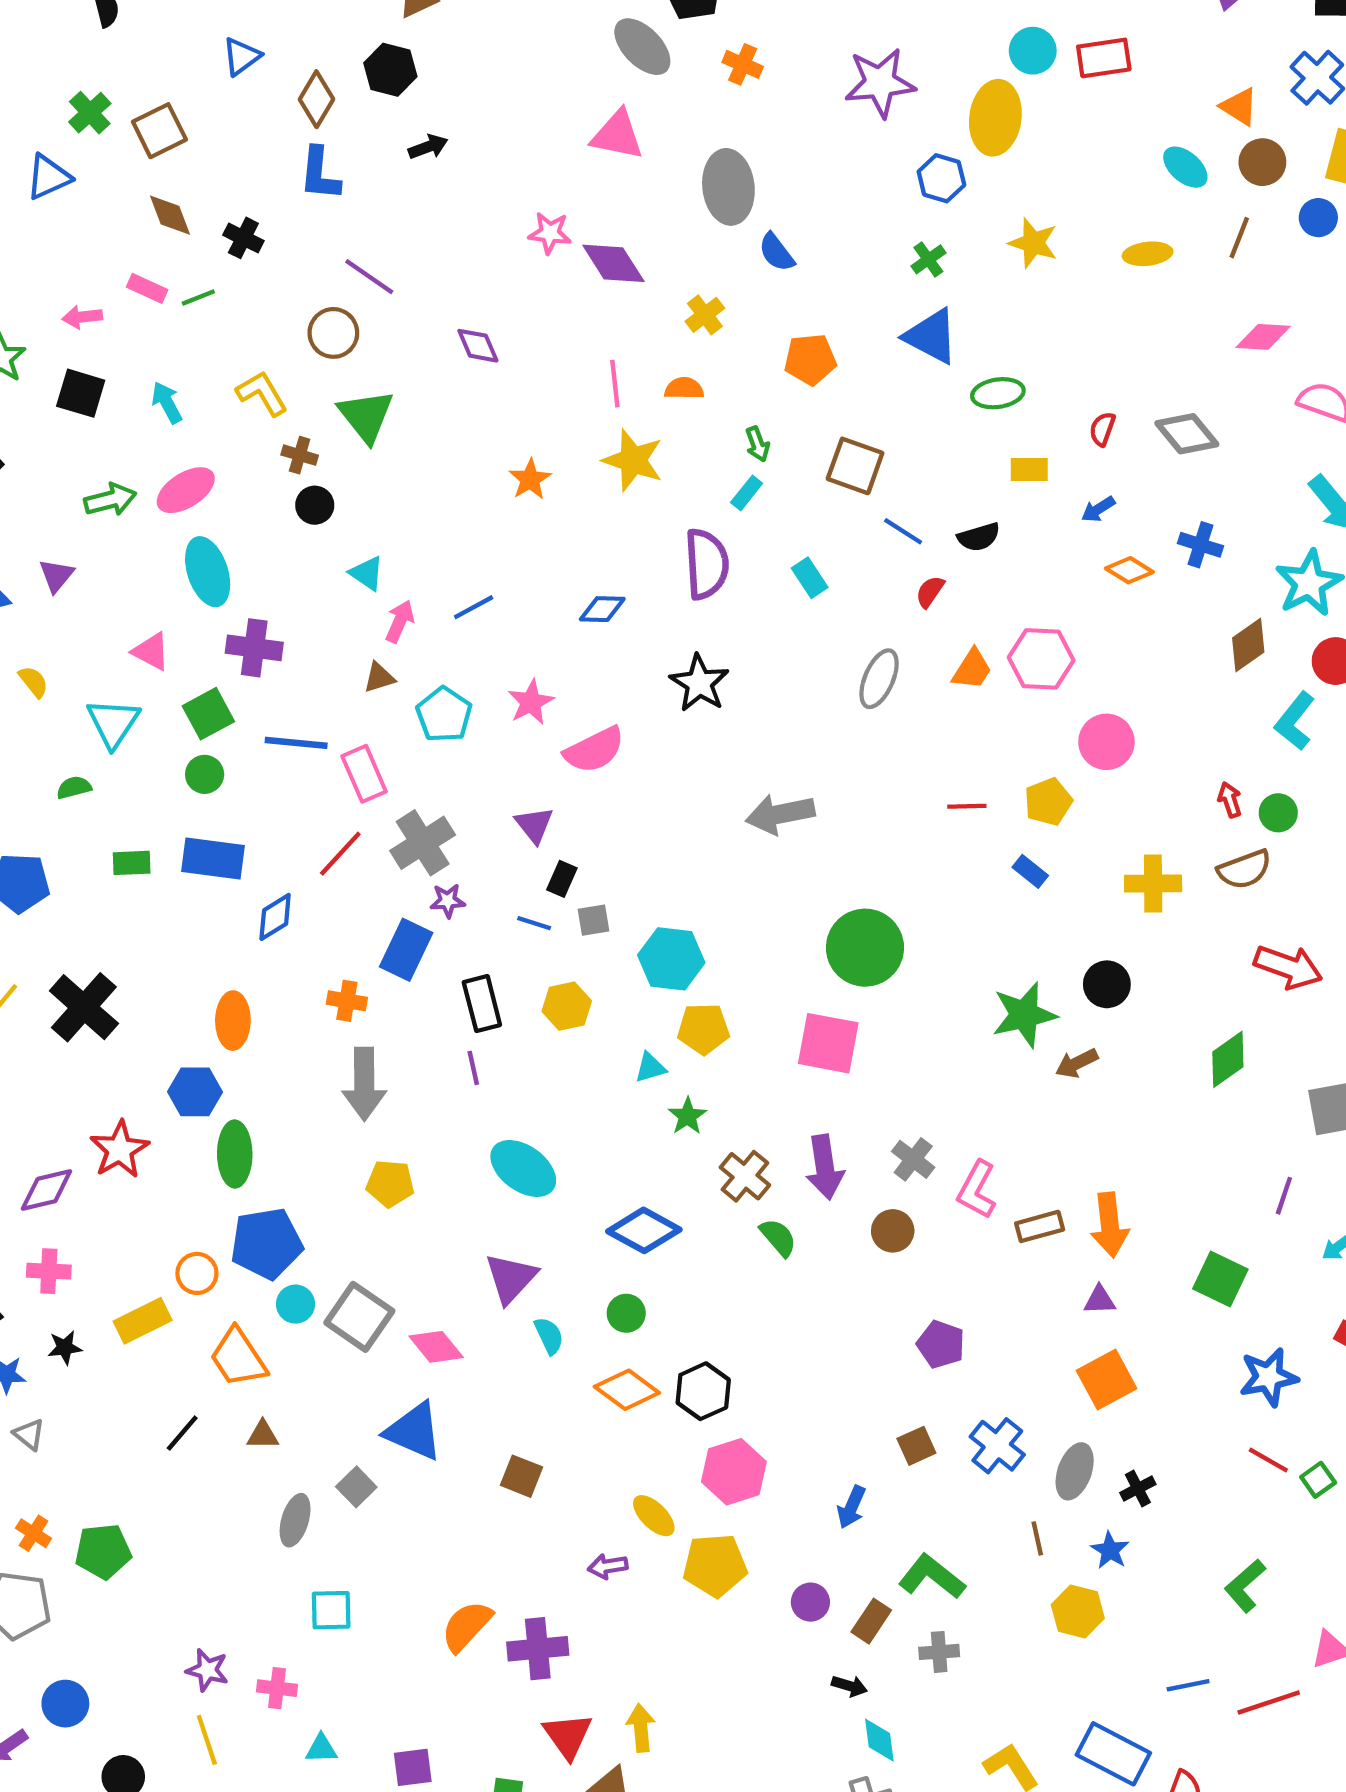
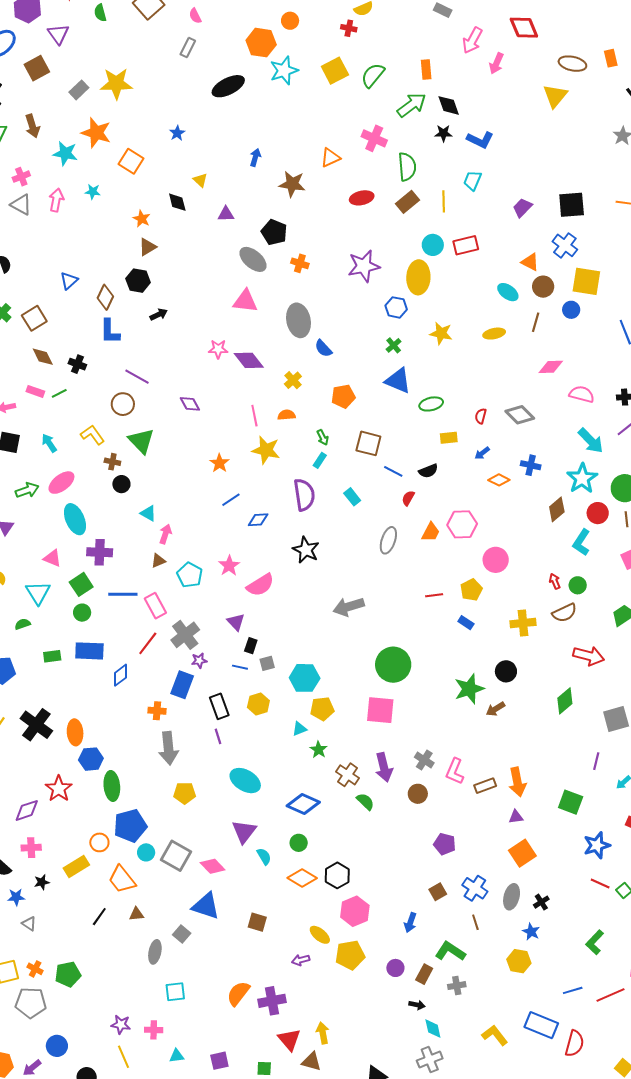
blue line: (474, 607) -> (231, 500), moved
orange ellipse: (233, 1021) -> (75, 732), moved
brown line: (1037, 1538) -> (475, 922), moved

